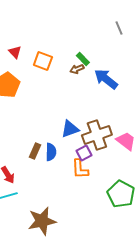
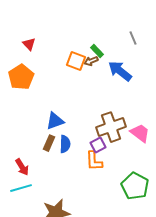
gray line: (119, 28) -> (133, 38), moved
orange square: (43, 61) -> (76, 61), moved
blue triangle: (70, 129) -> (55, 121), moved

